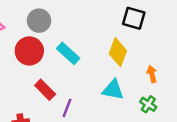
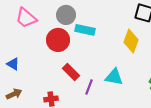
cyan rectangle: (68, 53) -> (85, 30), moved, turned -30
cyan triangle: (113, 90) -> (114, 77), moved

